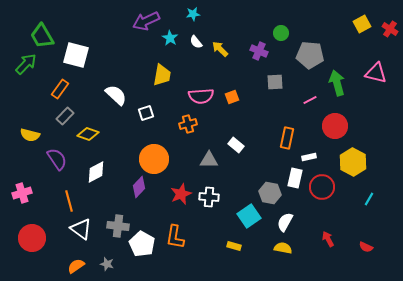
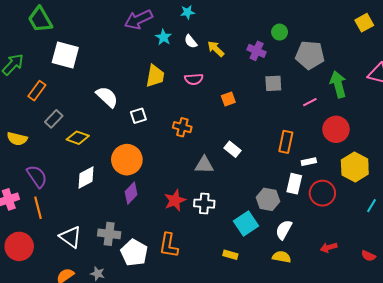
green trapezoid: (42, 36) -> (40, 20), moved
orange rectangle: (60, 89) -> (37, 91), moved
pink semicircle: (201, 96) -> (194, 79), moved, size x0.7
orange cross: (188, 124) -> (182, 127), turned 30
purple semicircle: (57, 159) -> (37, 176), moved
orange circle: (154, 159) -> (127, 160), moved
orange line: (69, 201) -> (38, 208), moved
red arrow: (328, 239) -> (329, 247), turned -77

